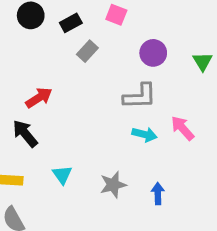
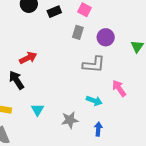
gray rectangle: (87, 51) -> (78, 32), moved, turned -32
cyan arrow: (145, 134) -> (94, 101), moved

